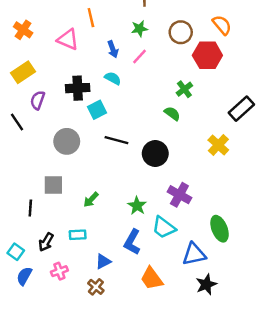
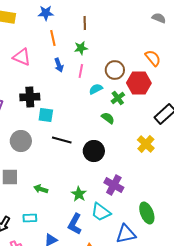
orange line: (91, 18) -> (53, 38), moved
orange semicircle: (222, 25) -> (153, 58), moved
brown circle: (181, 32) -> (115, 70), moved
red hexagon: (207, 55) -> (139, 83), moved
pink line: (139, 56) -> (81, 71), turned -32
cyan semicircle: (113, 78) -> (96, 89), moved, turned -56
cyan square: (97, 110) -> (46, 115), turned 35
green arrow: (91, 200) -> (41, 189), turned 64

